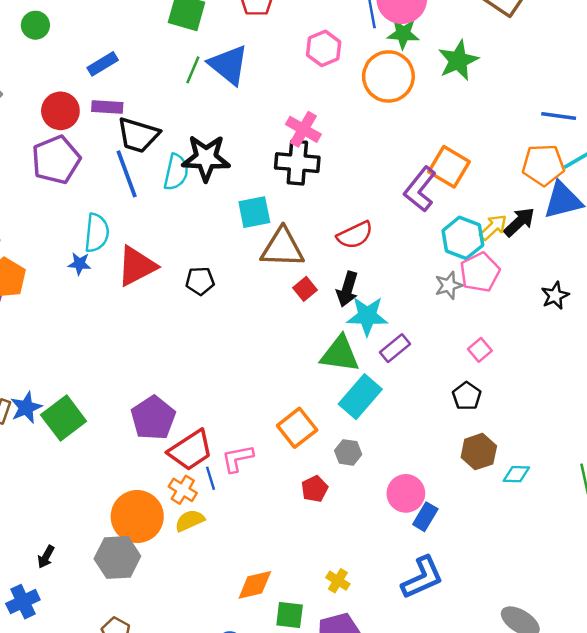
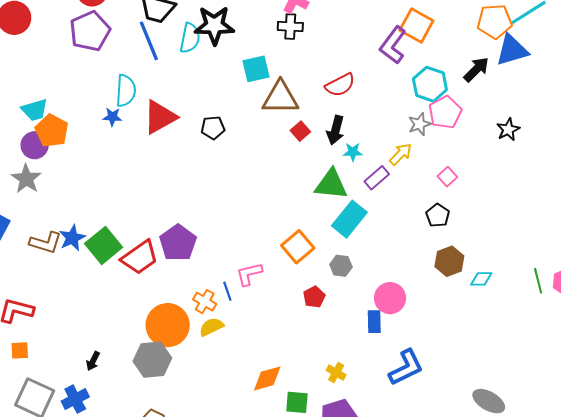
black cross: (297, 163) -> (290, 27), size x0.7
yellow arrow: (493, 227) -> (401, 154), moved
cyan star: (367, 316) -> (353, 152), size x0.6
red trapezoid: (191, 450) -> (140, 257), moved
blue rectangle: (425, 517) -> (374, 322), moved, turned -30

